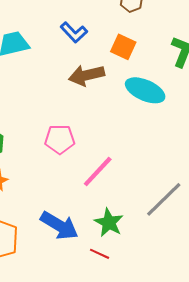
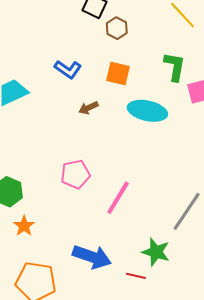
brown arrow: (86, 75) -> (88, 108), size x0.6
green star: (109, 223) -> (156, 252), moved

